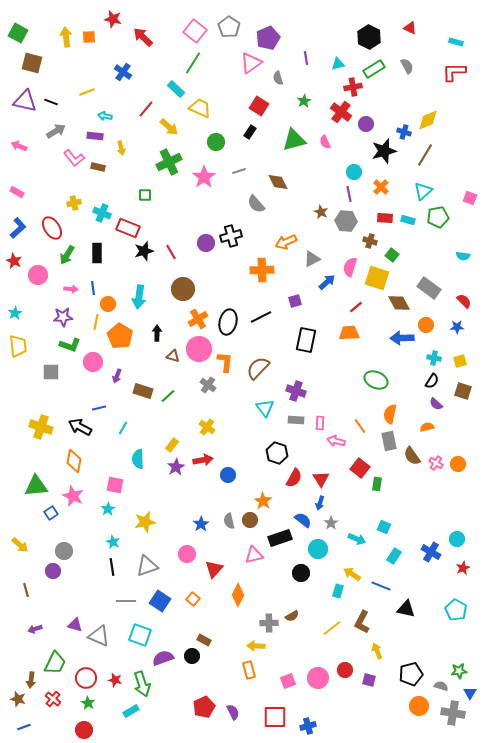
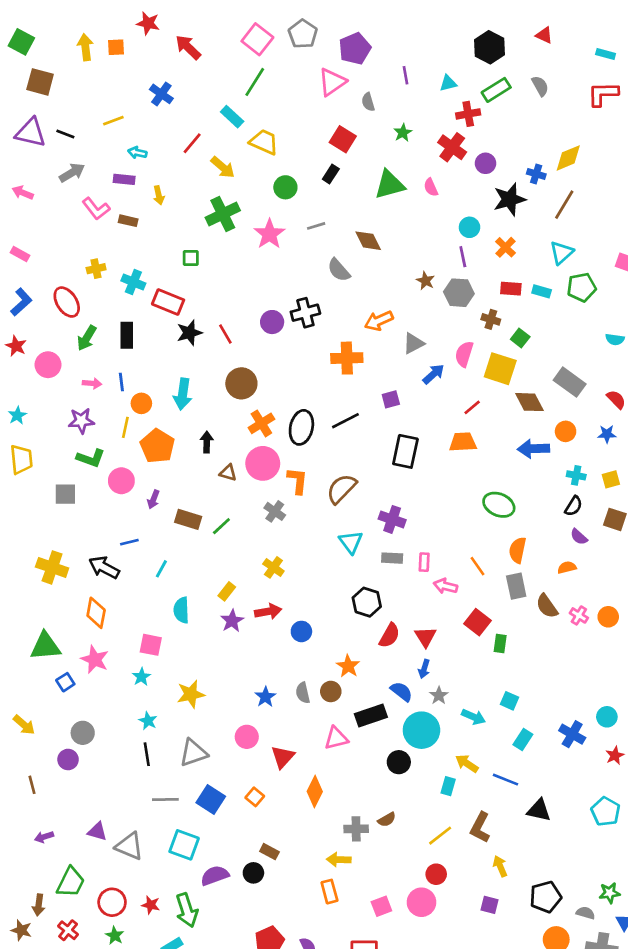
cyan circle: (318, 549) -> (421, 730), size x1.4
red circle: (345, 670) -> (436, 874), moved

